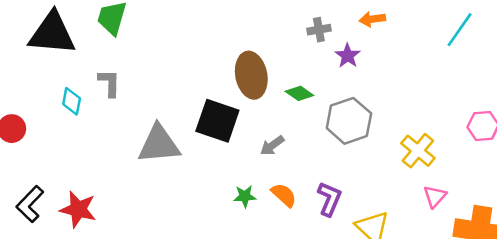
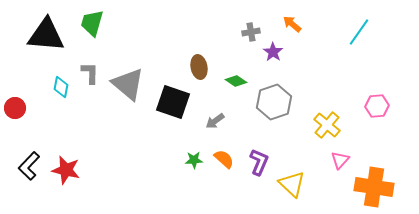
orange arrow: (372, 19) -> (292, 24), turned 48
brown ellipse: (251, 75) -> (199, 67), size x0.7
gray triangle: (159, 144) -> (128, 84), moved, turned 45

